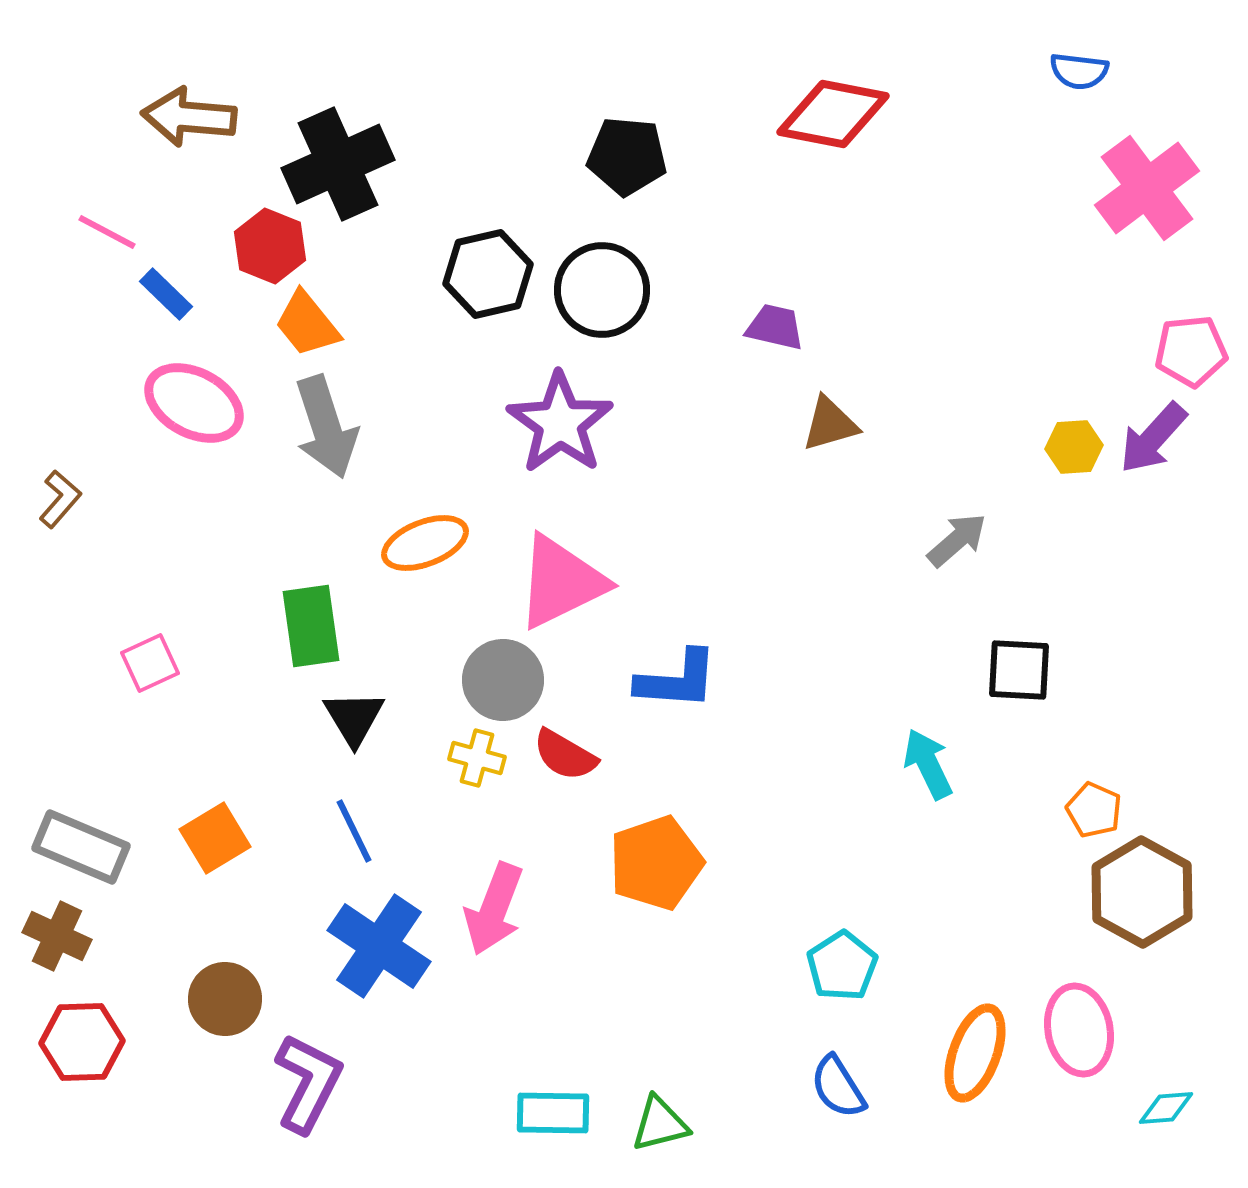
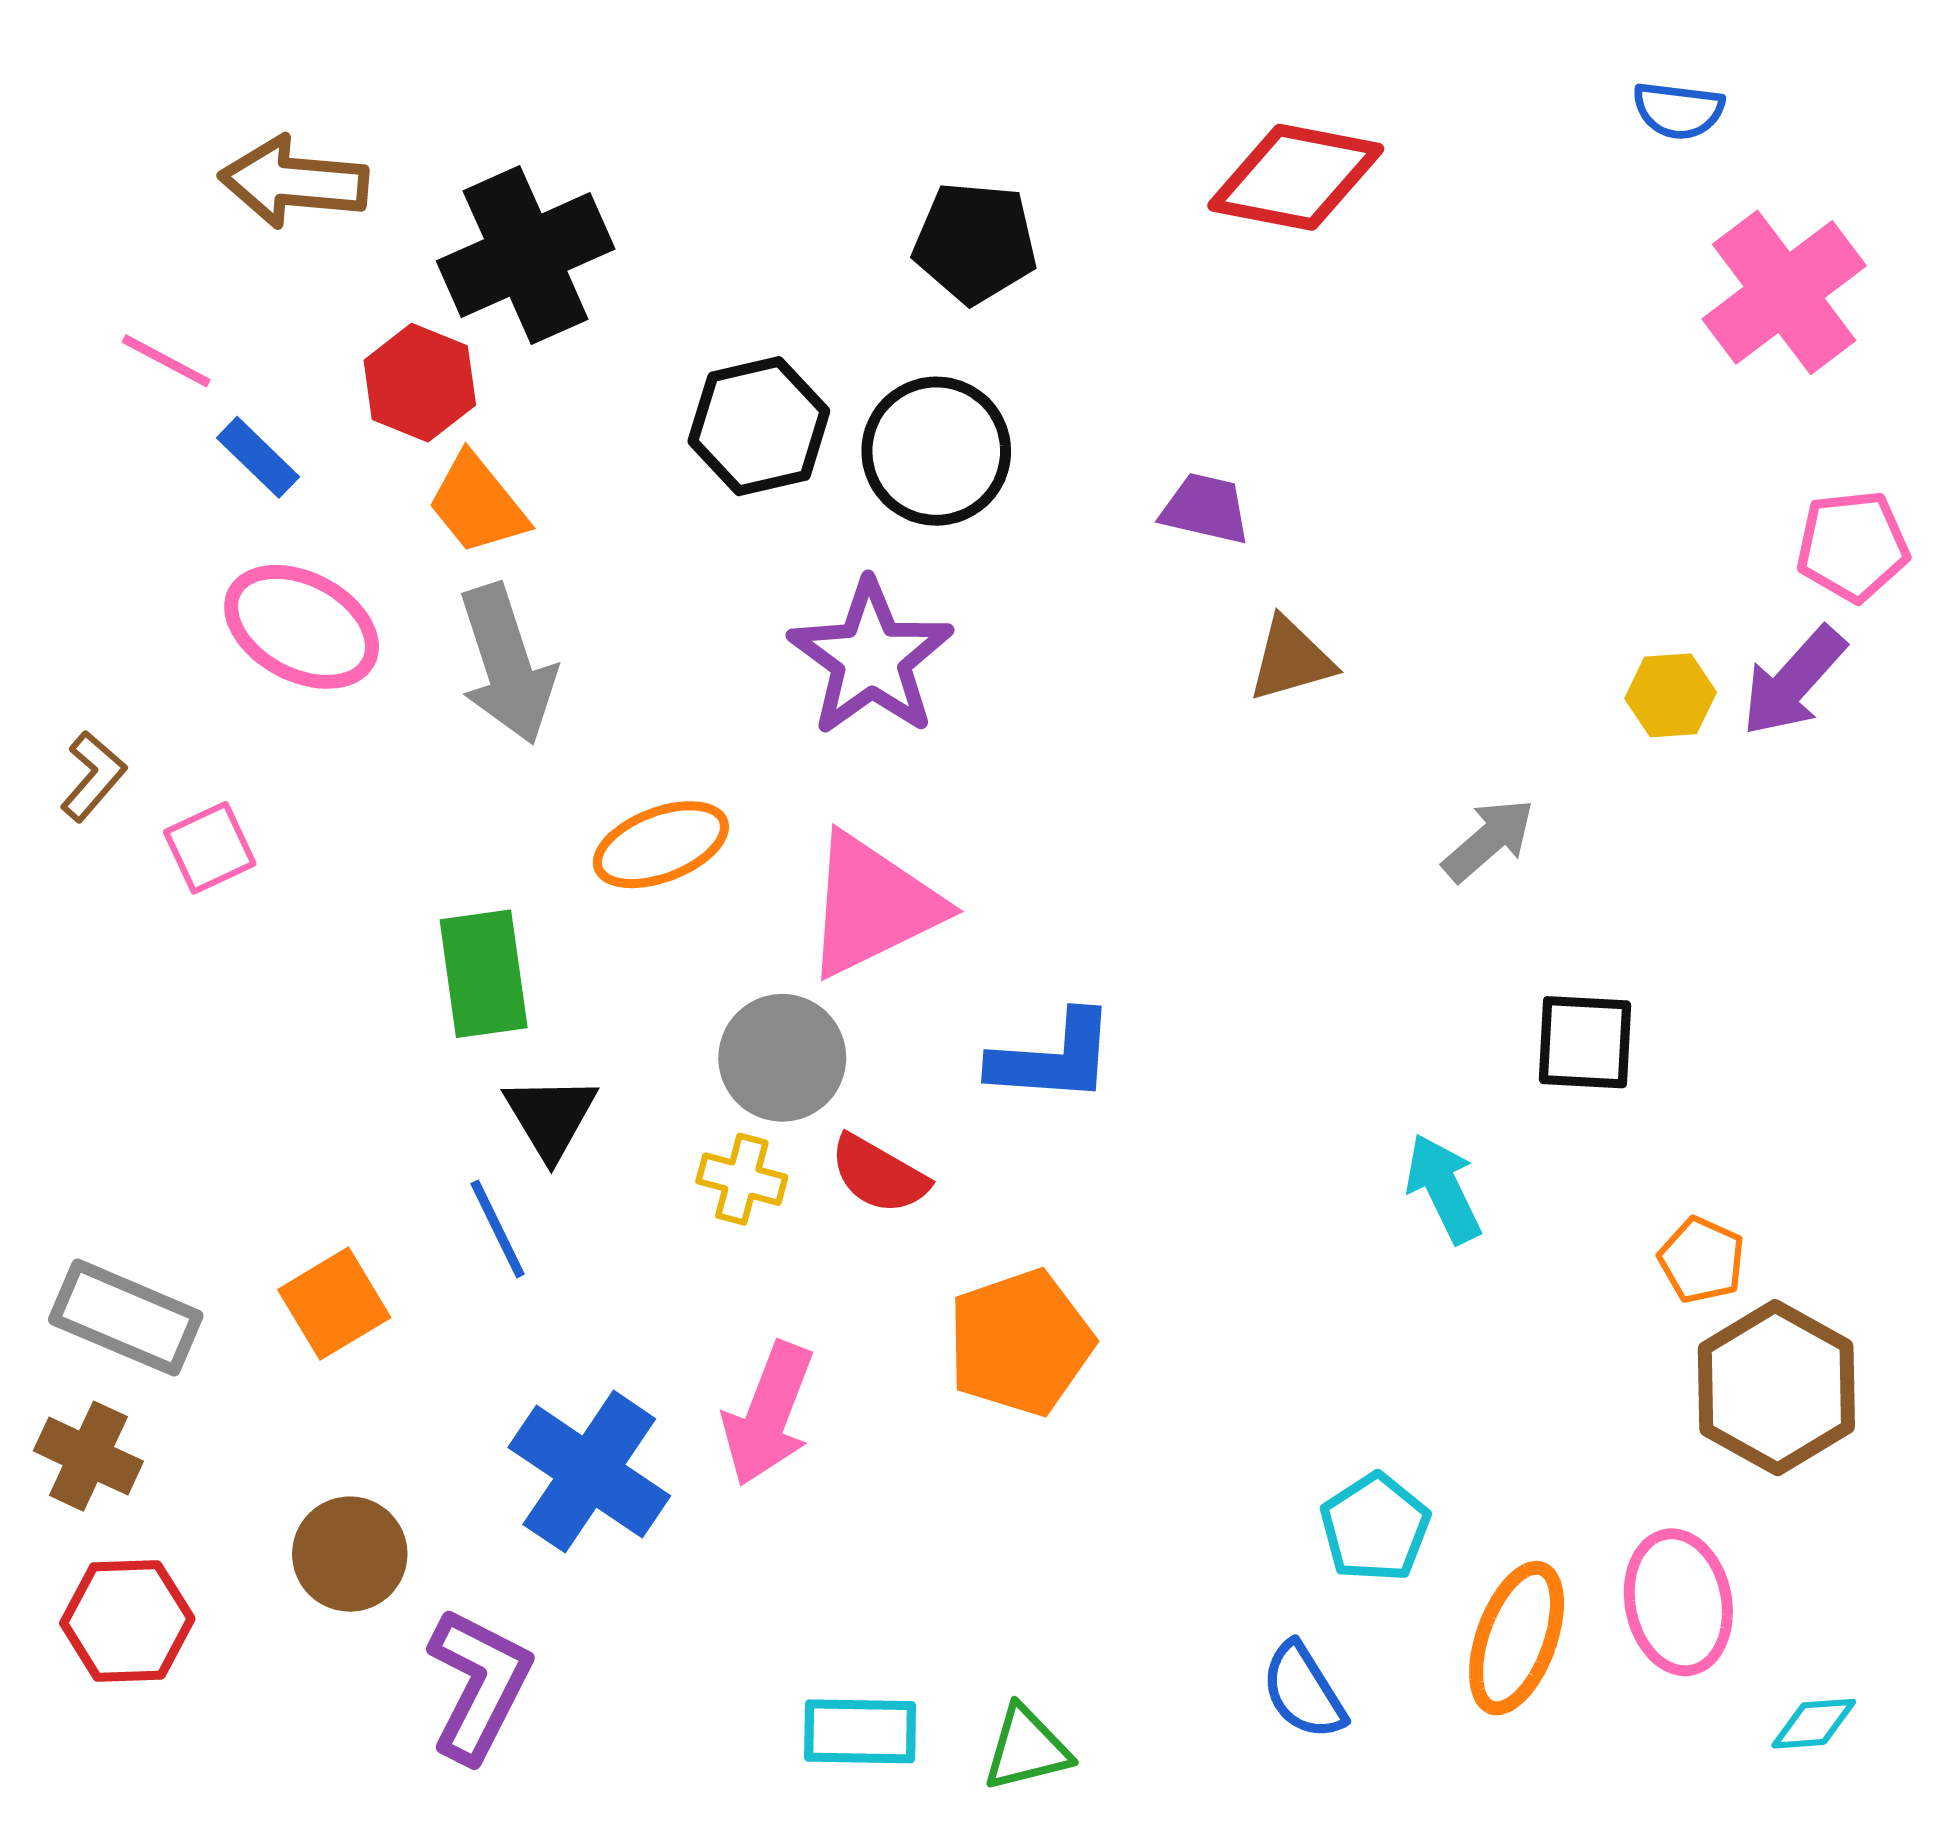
pink square: (150, 663) -> (210, 848), moved
blue line: (354, 831) -> (498, 1229), moved
cyan pentagon: (842, 966) -> (1375, 1528), moved

